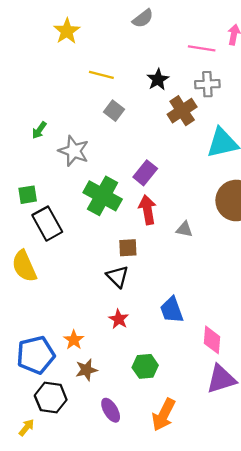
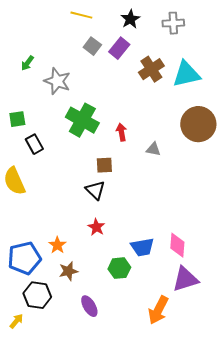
brown cross: (182, 111) -> (151, 69), moved
purple rectangle: (145, 173) -> (119, 48), moved
red arrow: (147, 210) -> (121, 132), size x0.7
black rectangle: (47, 224) -> (34, 144), size x0.7
blue trapezoid: (172, 310) -> (142, 247), moved, turned -80
orange arrow: (164, 415) -> (158, 310), moved

